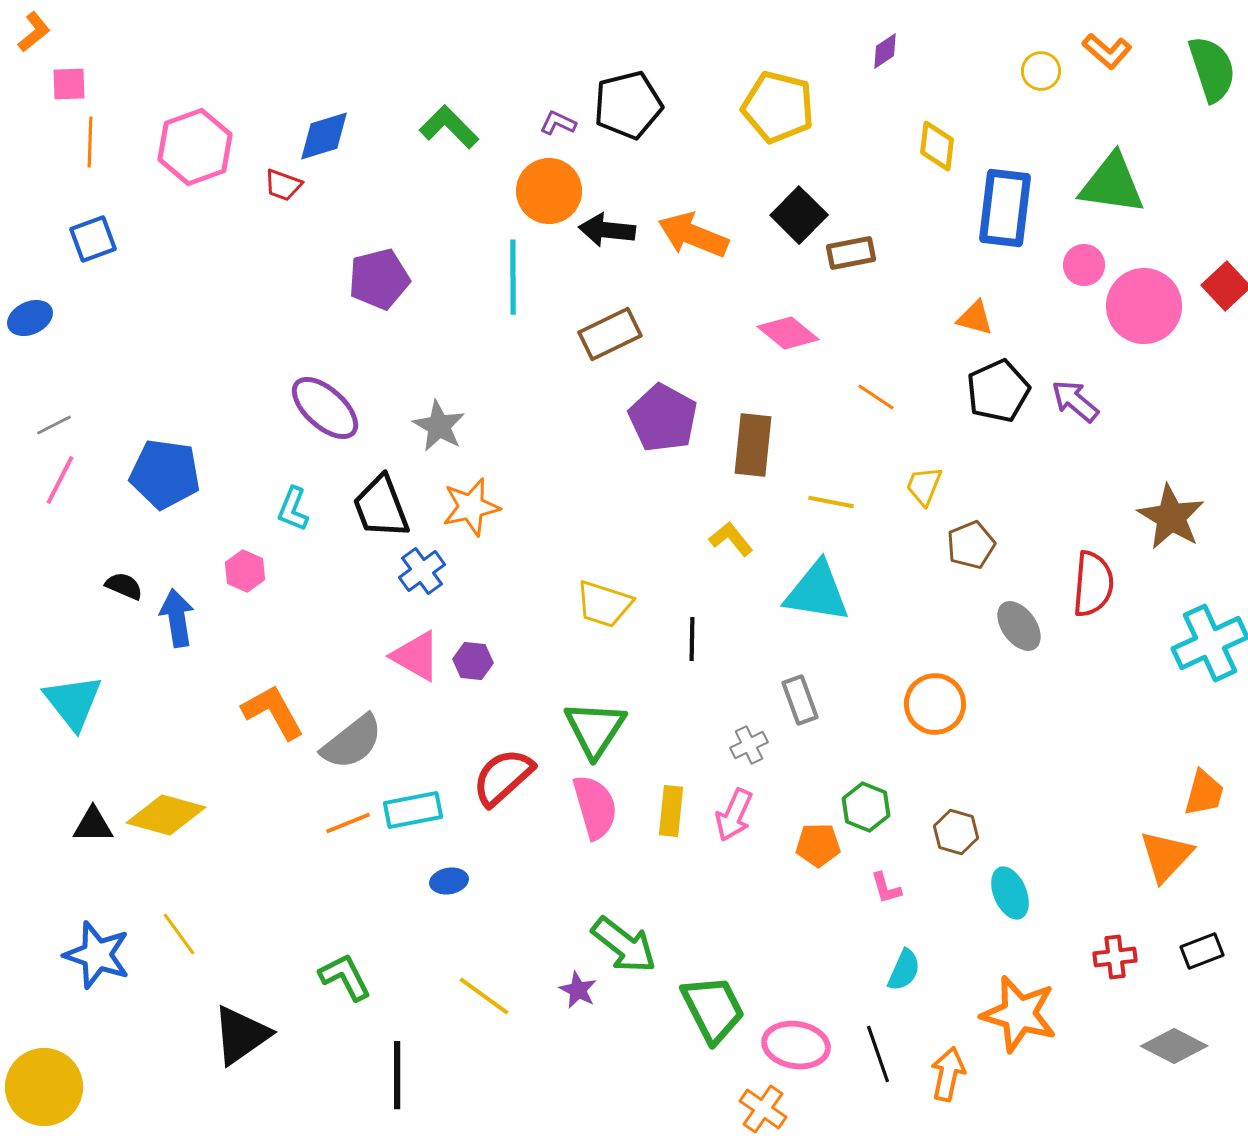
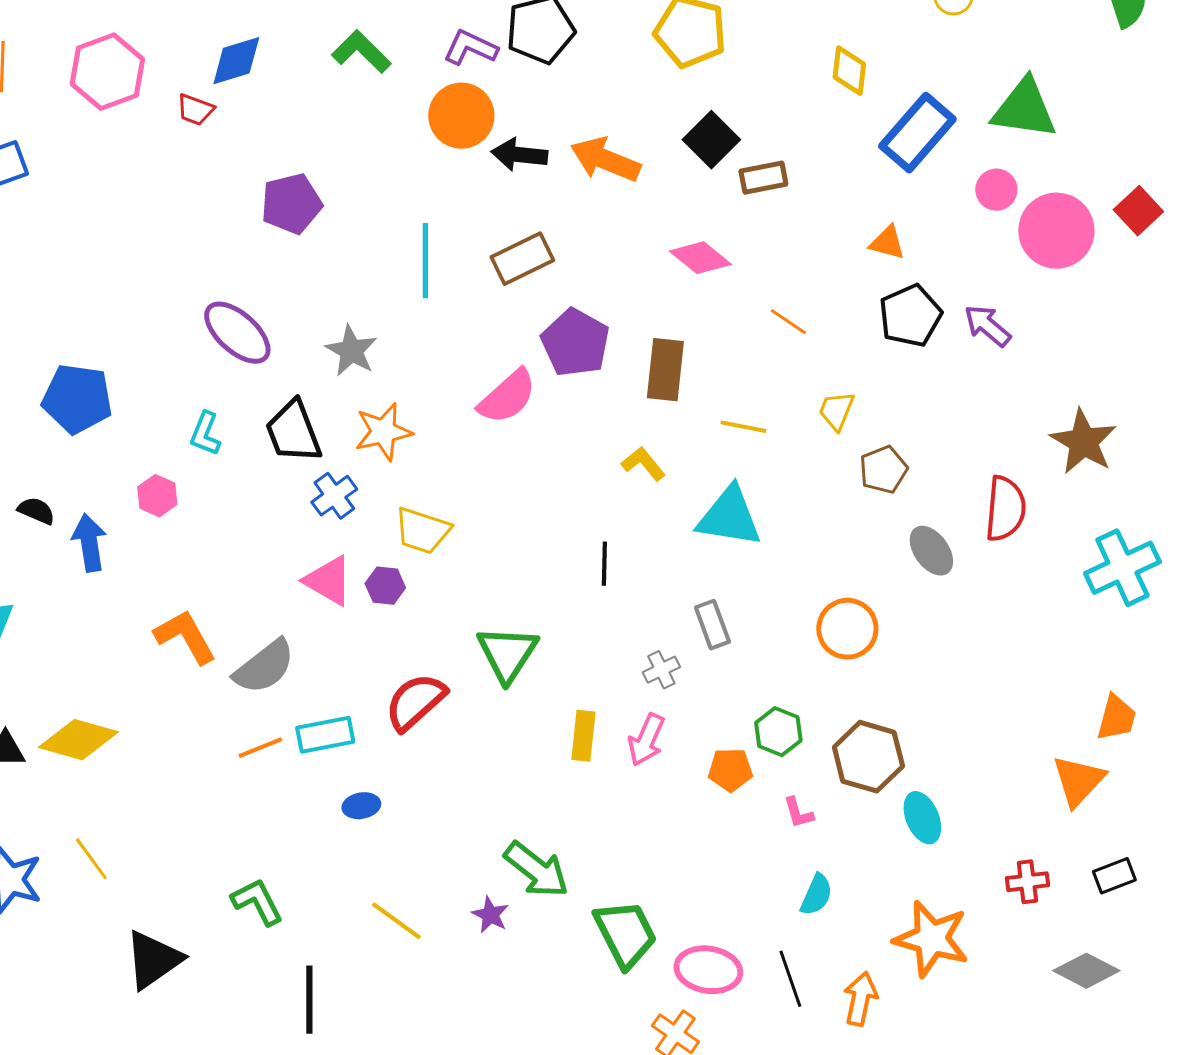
purple L-shape: (558, 123) -> (470, 48), size x1.5
blue rectangle: (1005, 208) -> (917, 133), turned 34
cyan line: (513, 277) -> (425, 261), moved
yellow trapezoid: (604, 604) -> (422, 531), moved
pink semicircle: (595, 807) -> (507, 397), moved, turned 64
brown hexagon: (956, 832) -> (868, 757), size x1.6

